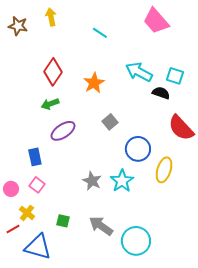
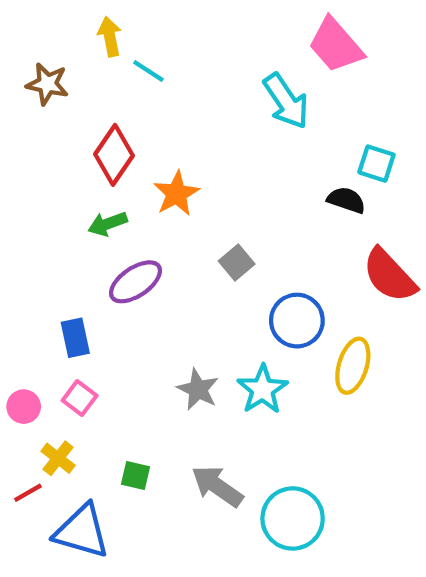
brown star: (18, 26) -> (47, 84), moved
cyan line: (100, 33) -> (148, 71), moved
cyan arrow: (139, 72) -> (286, 101), moved, turned -152
orange star: (94, 83) -> (176, 194), moved

